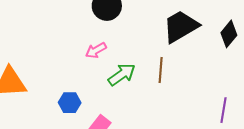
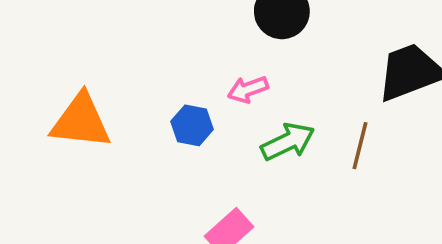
blue hexagon: (70, 103) -> (192, 125), moved

